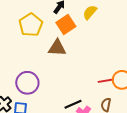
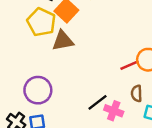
yellow pentagon: (31, 25) -> (41, 22), moved

